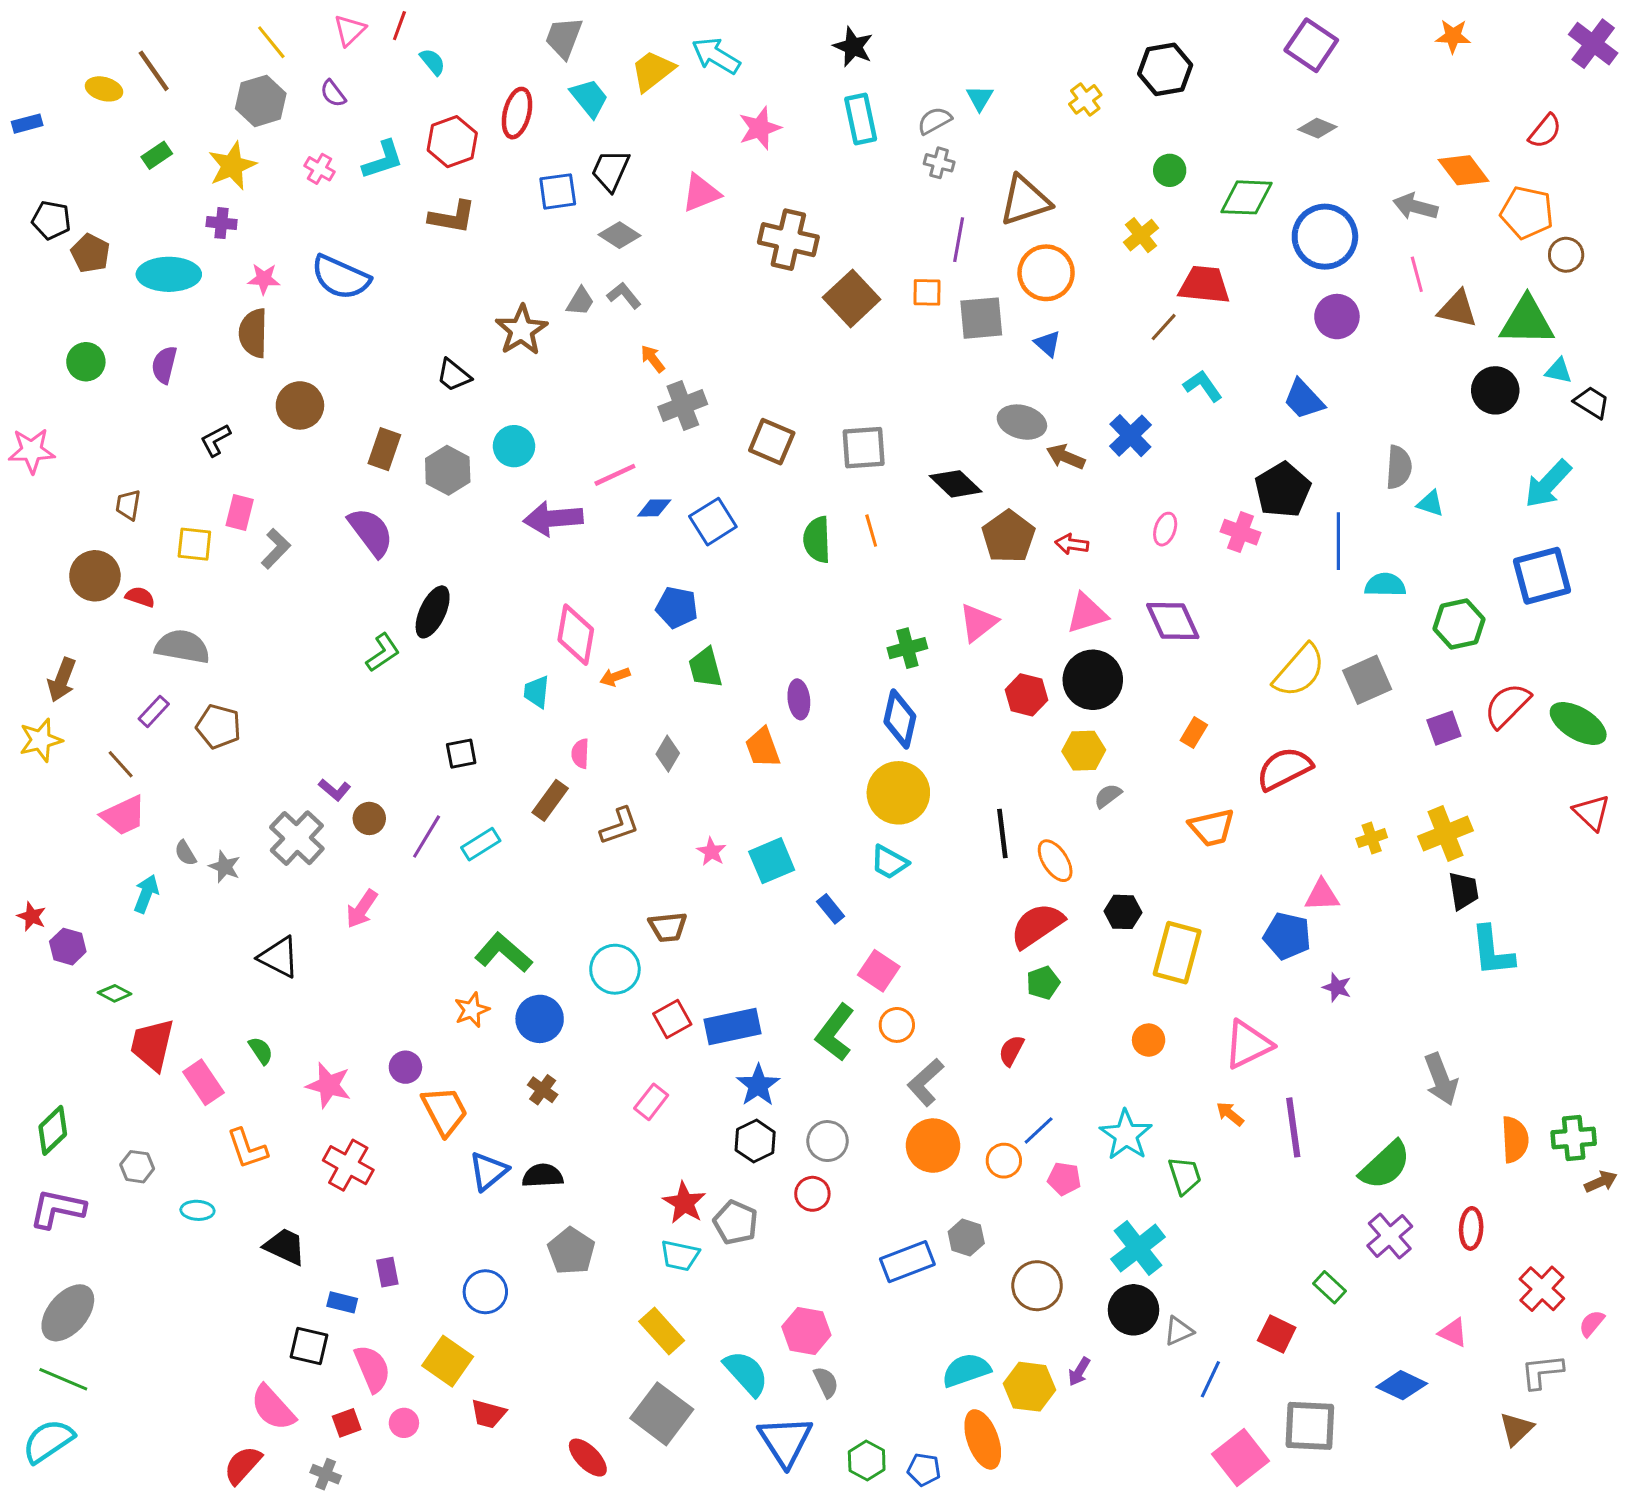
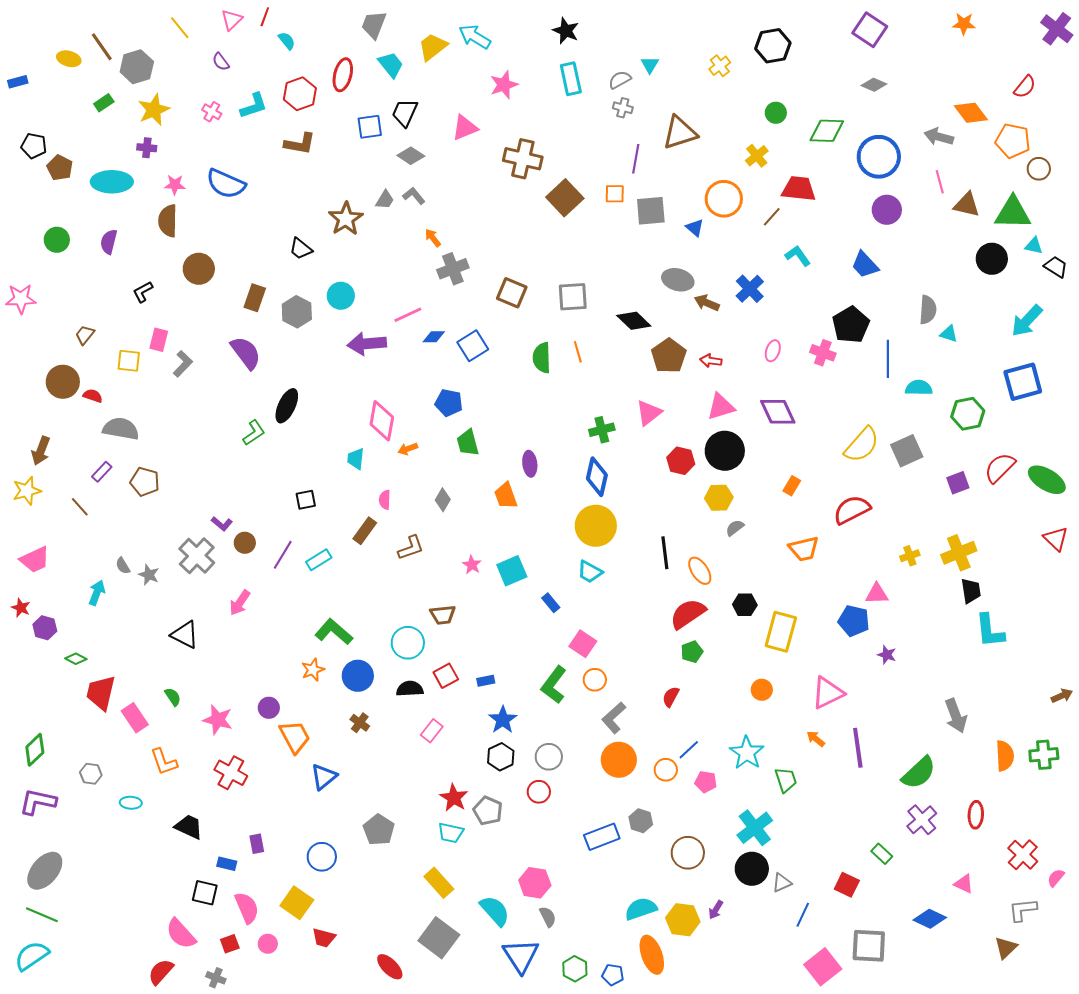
gray hexagon: (261, 101) -> (137, 67), moved
orange circle: (1046, 273) -> (724, 199), moved
brown trapezoid: (128, 505) -> (85, 335), turned 30
pink trapezoid: (124, 815) -> (35, 560), moved
blue rectangle: (733, 1026) -> (486, 681), size x0.5
black semicircle: (543, 1176) -> (410, 689), moved
brown arrow: (1601, 1182) -> (1062, 696), moved

